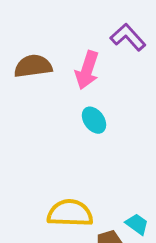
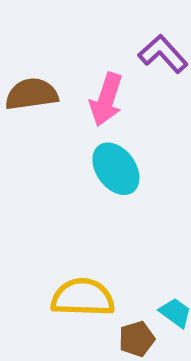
cyan ellipse: (94, 120) -> (116, 169), size x1.4

